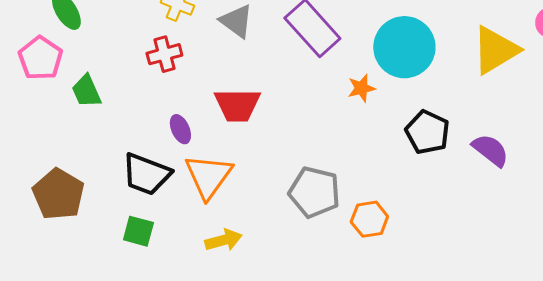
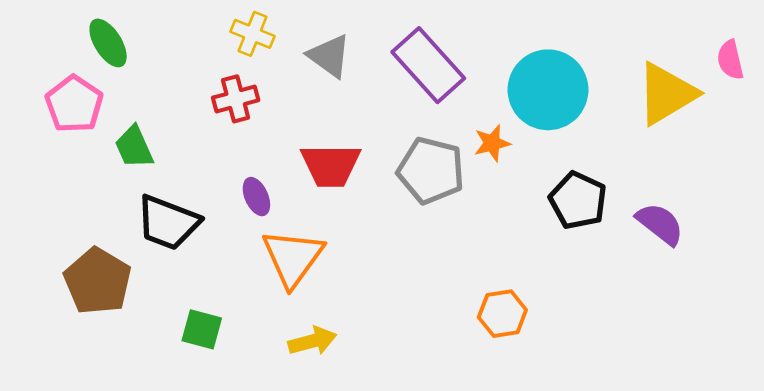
black trapezoid: (146, 174) -> (168, 223), moved
gray pentagon: (314, 192) -> (431, 171), moved

